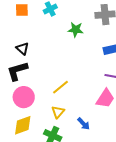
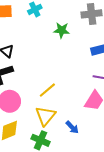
yellow triangle: (58, 112) -> (45, 116), size x1.5

